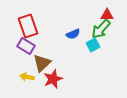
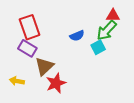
yellow arrow: (27, 77) -> (17, 81), moved

